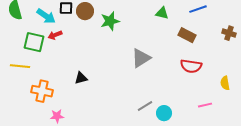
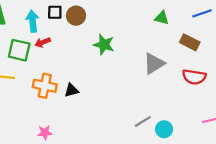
cyan arrow: (46, 16) -> (33, 21), turned -132
green star: (110, 21) -> (104, 45), moved, turned 30
gray triangle: (141, 58) -> (154, 64), moved
orange cross: (42, 91) -> (45, 86), moved

